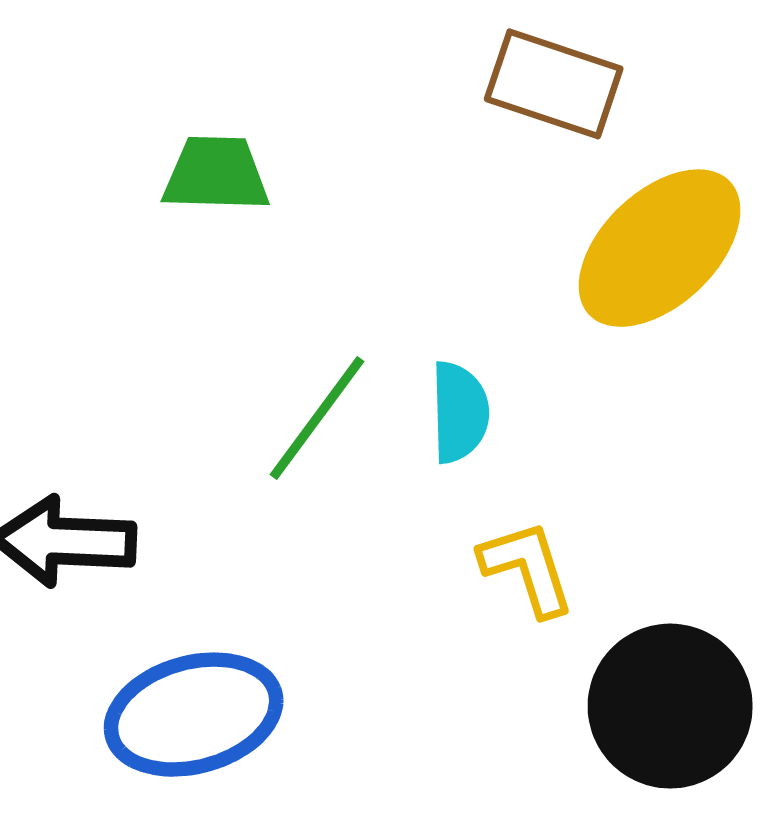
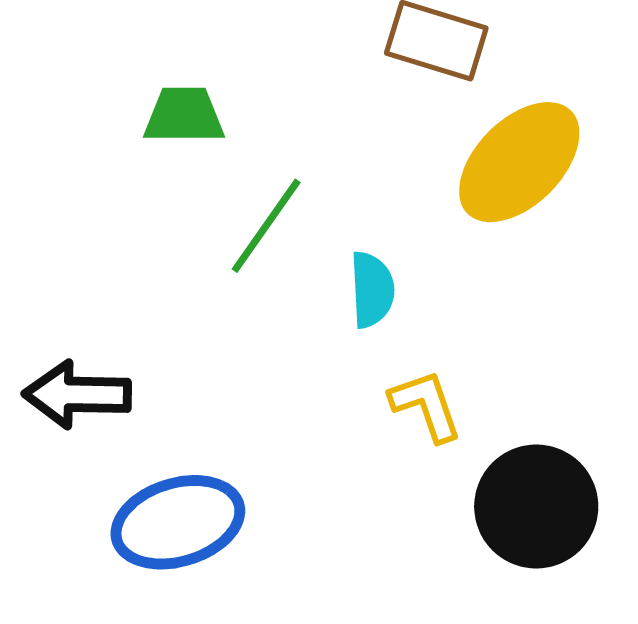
green line: (317, 418) -> (266, 226), moved

